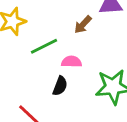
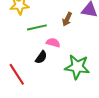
brown arrow: (83, 25) -> (67, 19), turned -32

